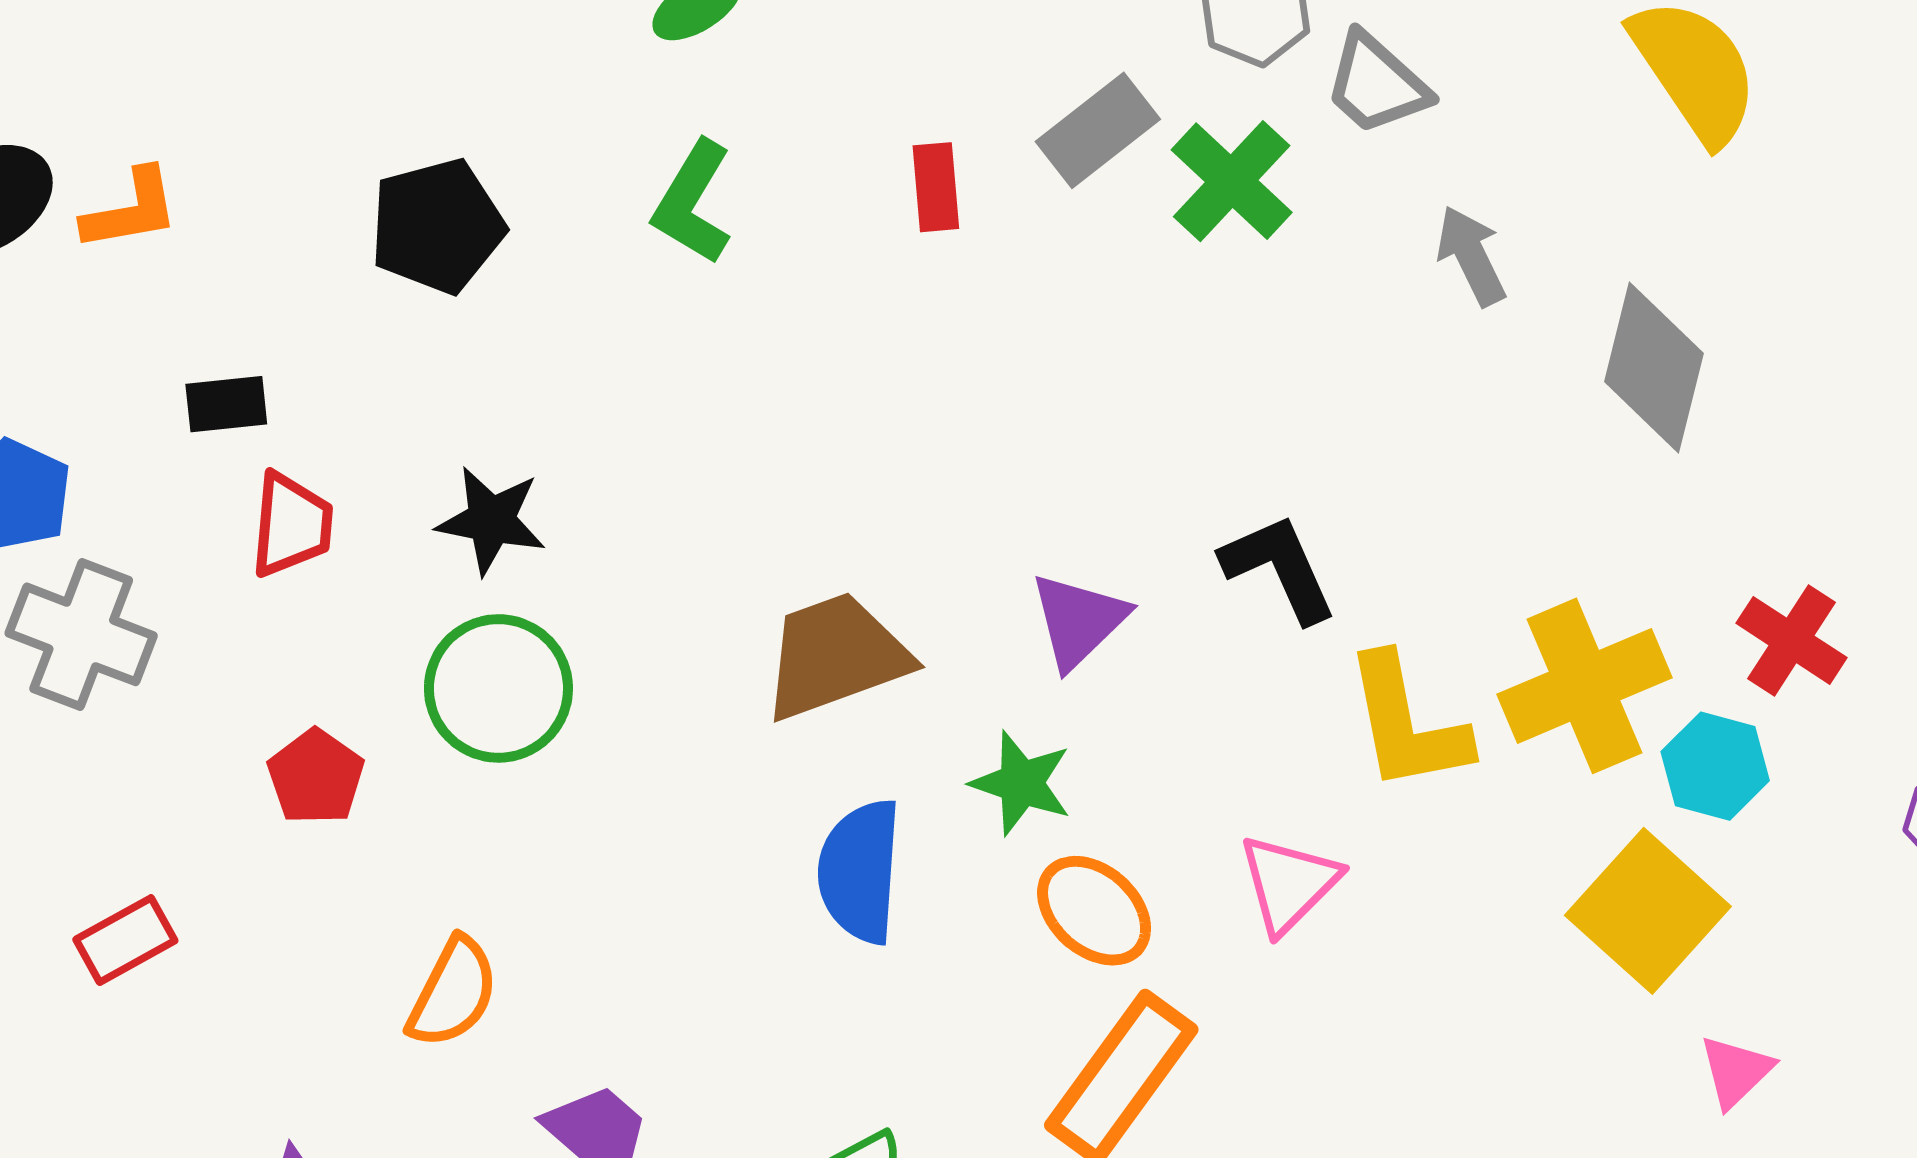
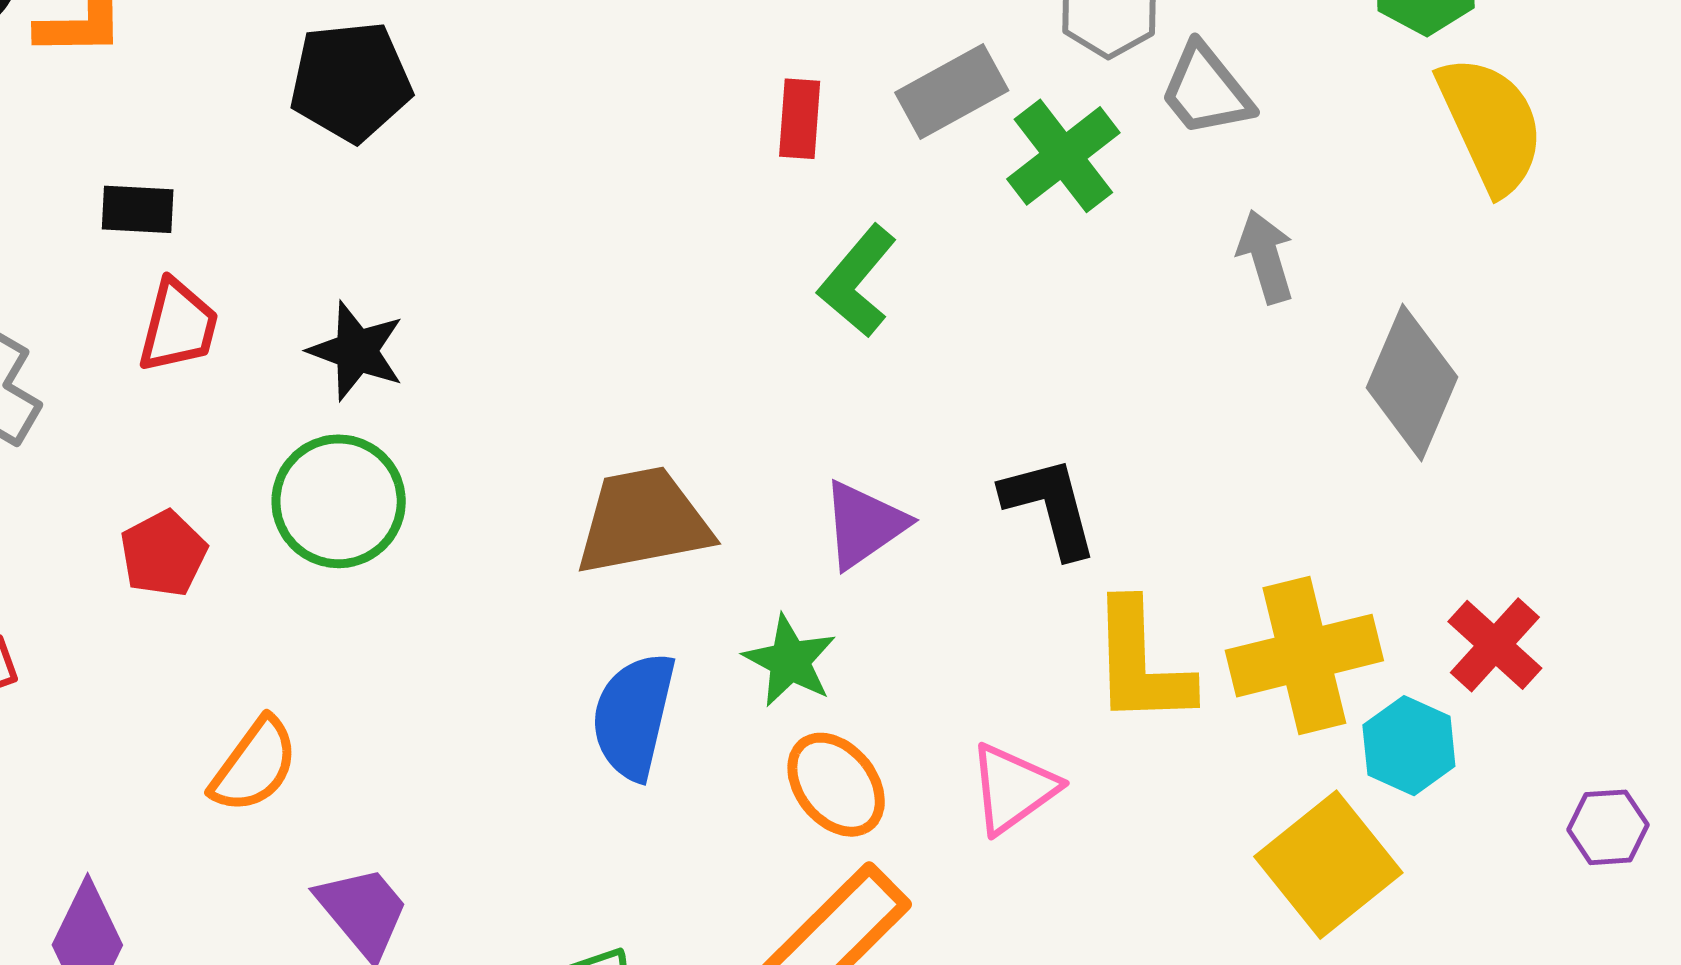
green L-shape: (693, 202) -> (857, 281), moved

